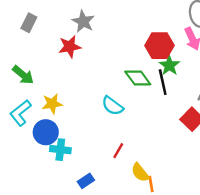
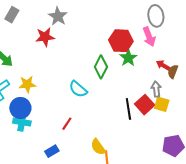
green diamond: (138, 78) -> (101, 67), turned 60
black line: (163, 82) -> (128, 109), moved
cyan cross: (60, 150) -> (22, 122), moved
red line: (118, 151) -> (67, 124), moved

